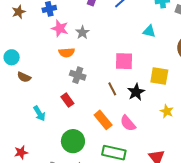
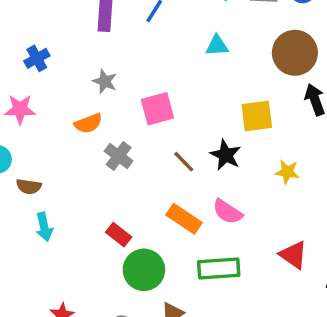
pink star: (60, 28) -> (20, 109), moved
pink square: (124, 61) -> (157, 109), moved
gray cross: (78, 75) -> (119, 156), turned 35
red rectangle: (67, 100) -> (119, 235), moved
cyan arrow: (39, 113) -> (44, 227), moved, turned 35

